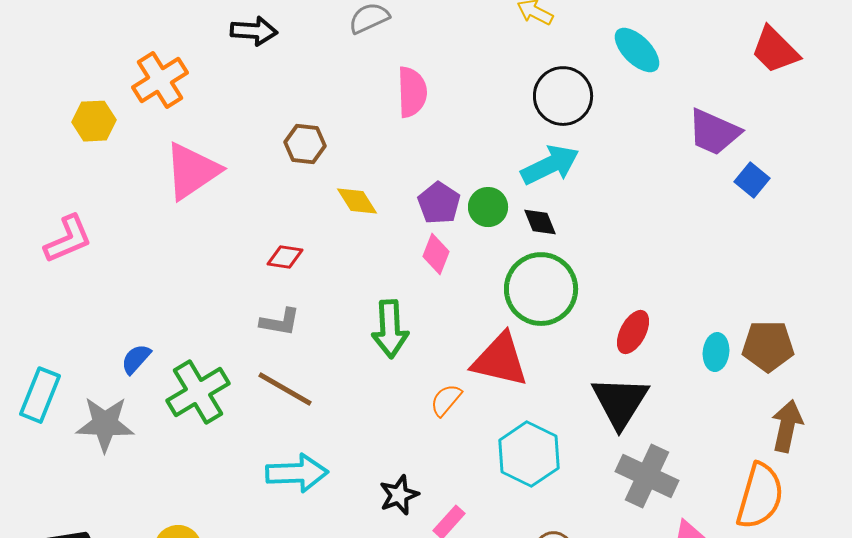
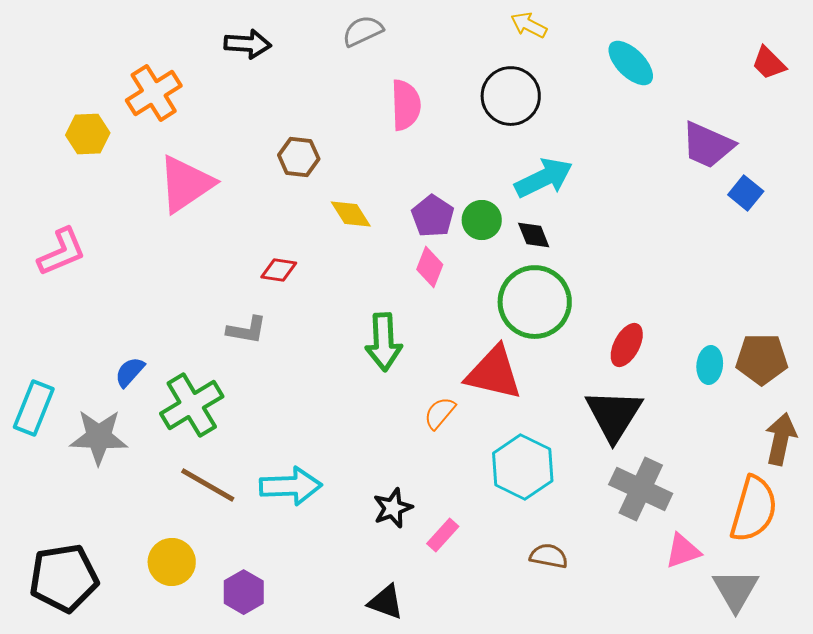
red trapezoid: (775, 50) -> (769, 63), size x0.7
black circle: (563, 96) -> (511, 96), moved
gray L-shape: (280, 322) -> (247, 330), moved
brown line: (285, 389) -> (208, 485), moved

